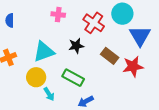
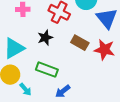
red star: (133, 66) -> (104, 50), turned 30

